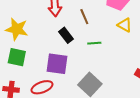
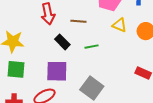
brown line: (84, 17) -> (78, 21), turned -56

